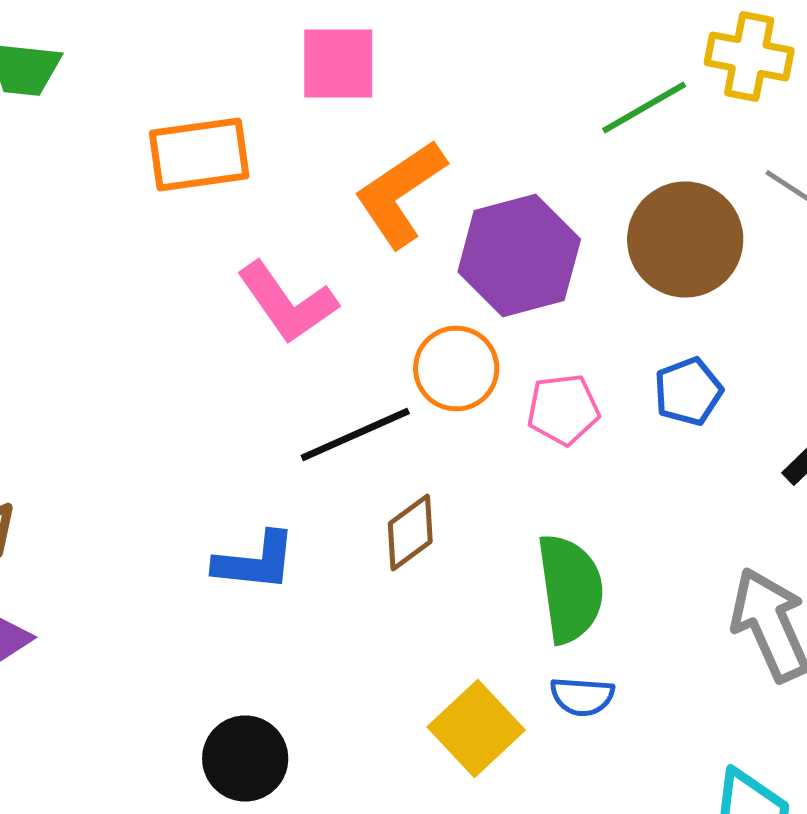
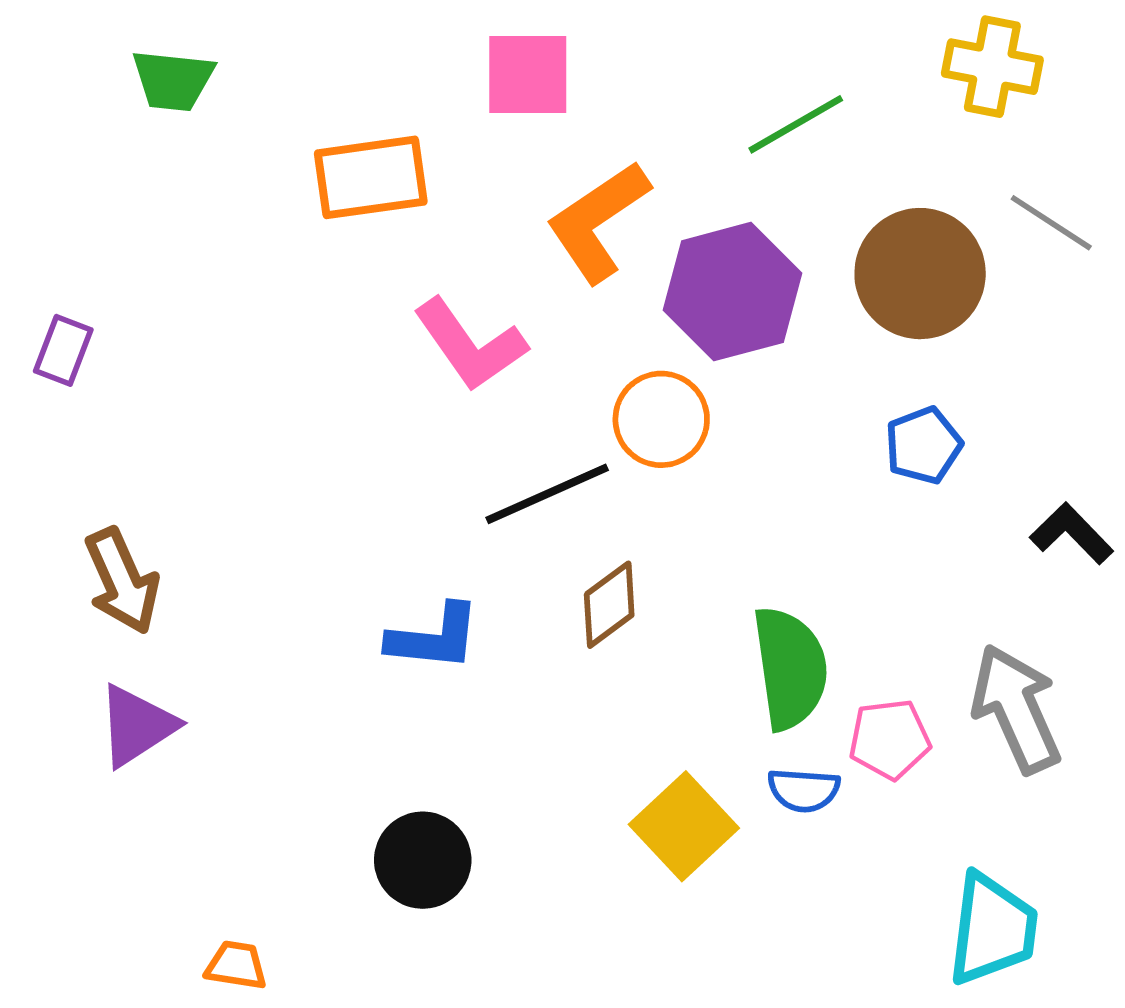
green line: (644, 108) -> (796, 124), moved
pink pentagon: (563, 410) -> (890, 739), moved

